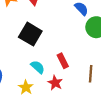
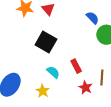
red star: (55, 83) -> (85, 87), moved

